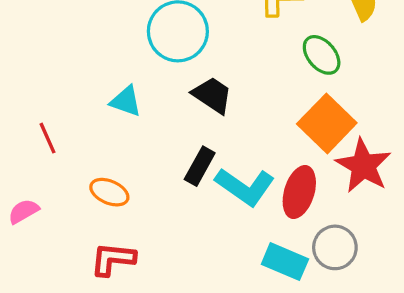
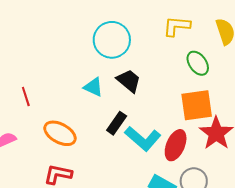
cyan triangle: (126, 101) -> (93, 87), moved
orange square: (327, 123) -> (197, 105), turned 32
orange ellipse: (109, 192) -> (60, 133), size x1.4

